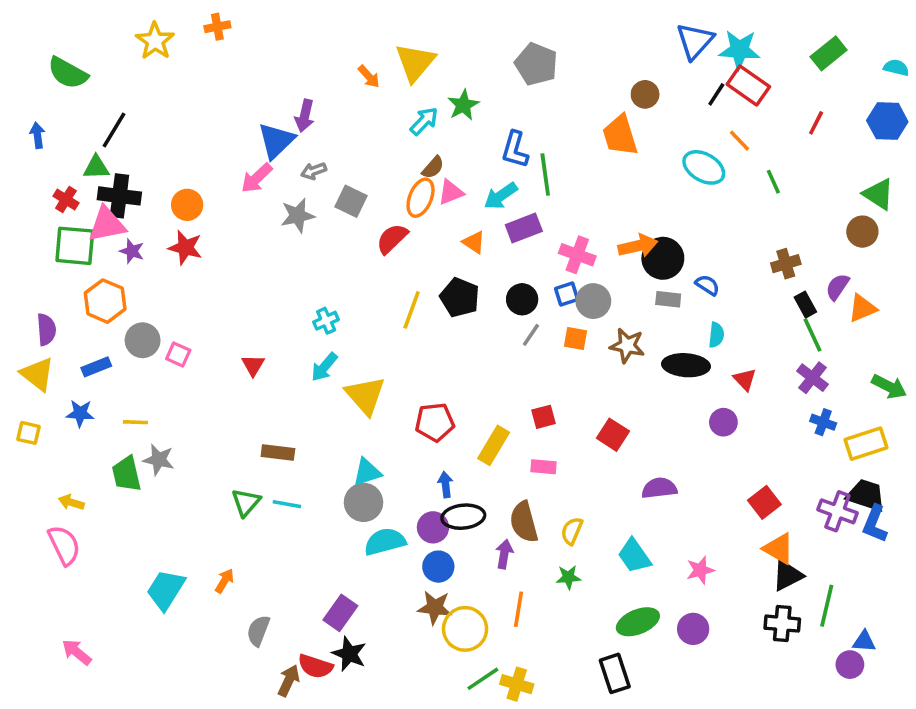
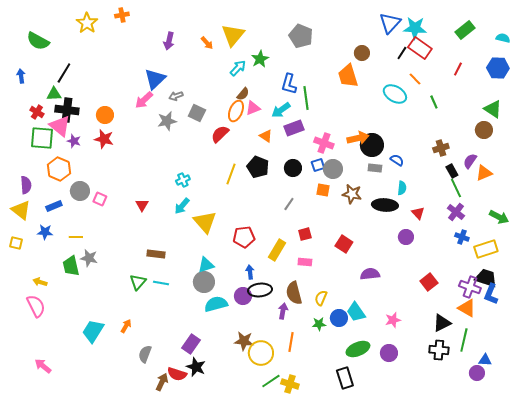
purple arrow: (305, 116) -> (169, 41), moved
pink triangle: (107, 224) -> (60, 126), turned 50
gray line: (531, 335) -> (289, 204), moved
orange triangle: (779, 549) -> (467, 308), moved
blue circle: (438, 567) -> (339, 318), moved

